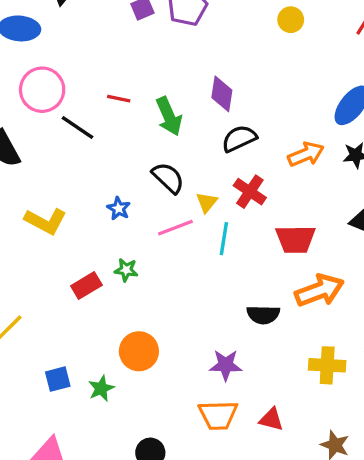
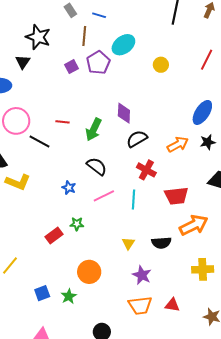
green arrow: (169, 116) -> (94, 130), turned 55
yellow triangle: (207, 202) -> (128, 243), moved
yellow L-shape: (46, 221) -> (18, 182), moved
purple star: (226, 365) -> (142, 275), turned 30

